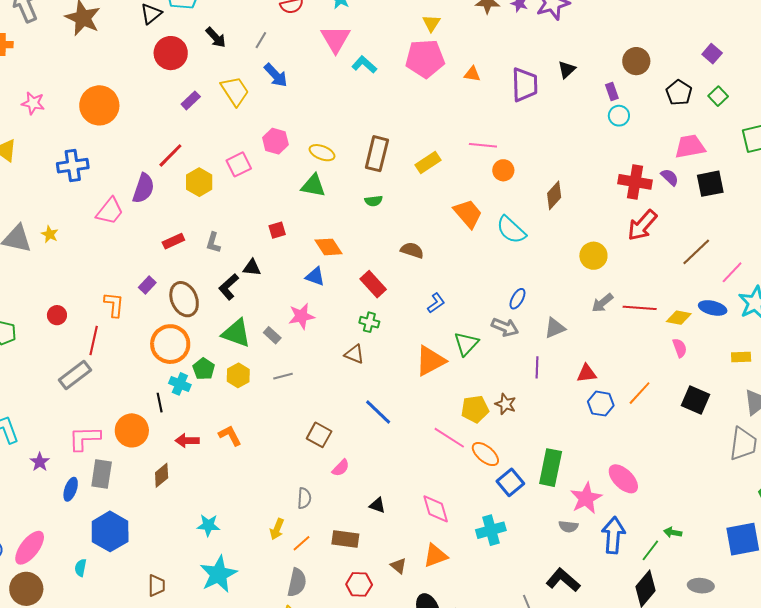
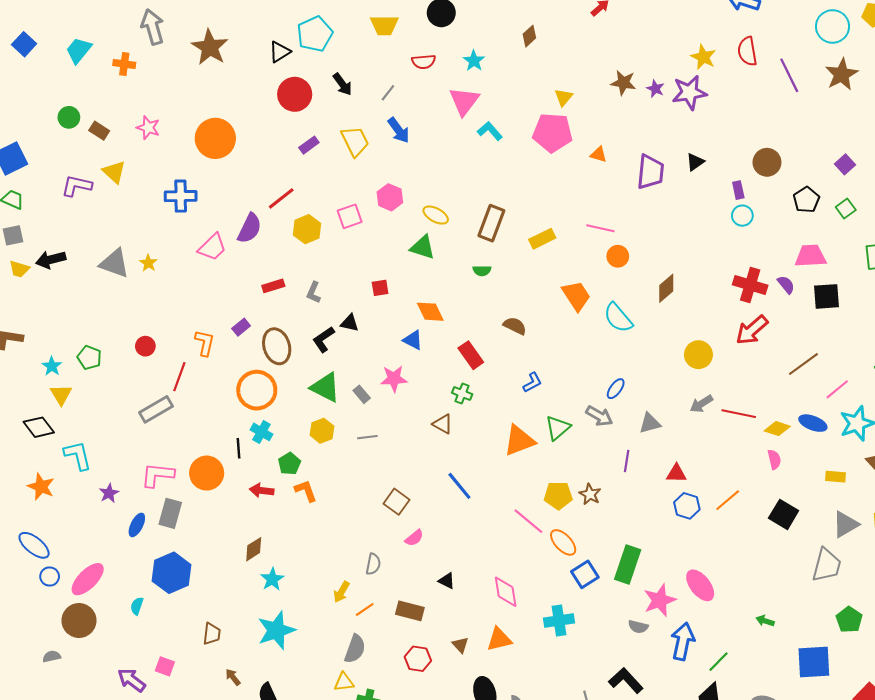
green pentagon: (204, 369) -> (289, 464), moved
brown diamond: (162, 475) -> (254, 549), moved
cyan star: (208, 525) -> (272, 579), turned 30
green arrow: (673, 532) -> (765, 621), moved

